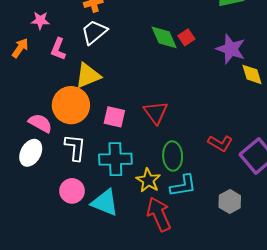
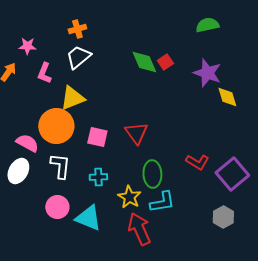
cyan cross: (115, 159) -> (98, 177), size x0.6
gray hexagon: (230, 202) -> (223, 217), moved

